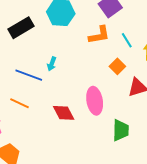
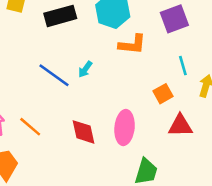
orange L-shape: (99, 35) -> (132, 44), moved
orange line: (20, 103) -> (30, 127), moved

